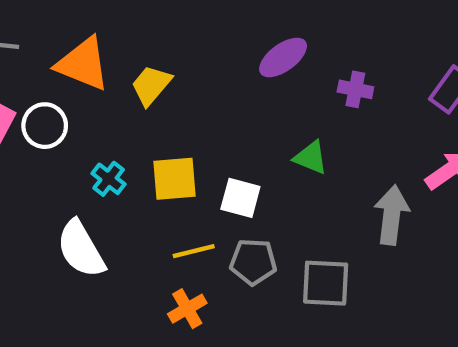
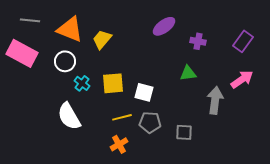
white circle: (45, 126) -> (65, 61), moved
green triangle: (311, 157) -> (188, 73), moved, turned -30
gray square: (326, 283) -> (184, 132), size x0.7

